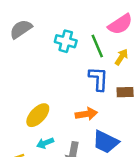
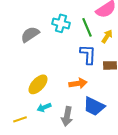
gray semicircle: (21, 29) -> (30, 34), moved

